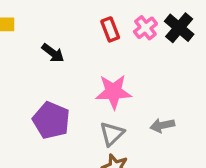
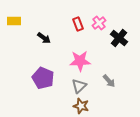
black cross: (179, 28) -> (119, 38), moved
gray arrow: (162, 125) -> (109, 81), turned -120

